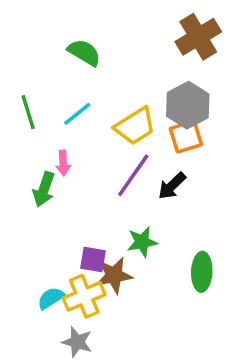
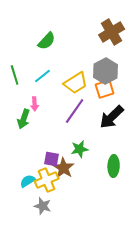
green semicircle: (84, 52) -> (47, 41), turned 102
black arrow: (172, 186) -> (112, 117), moved, size x1.5
brown star: (114, 275) -> (64, 168), turned -30

